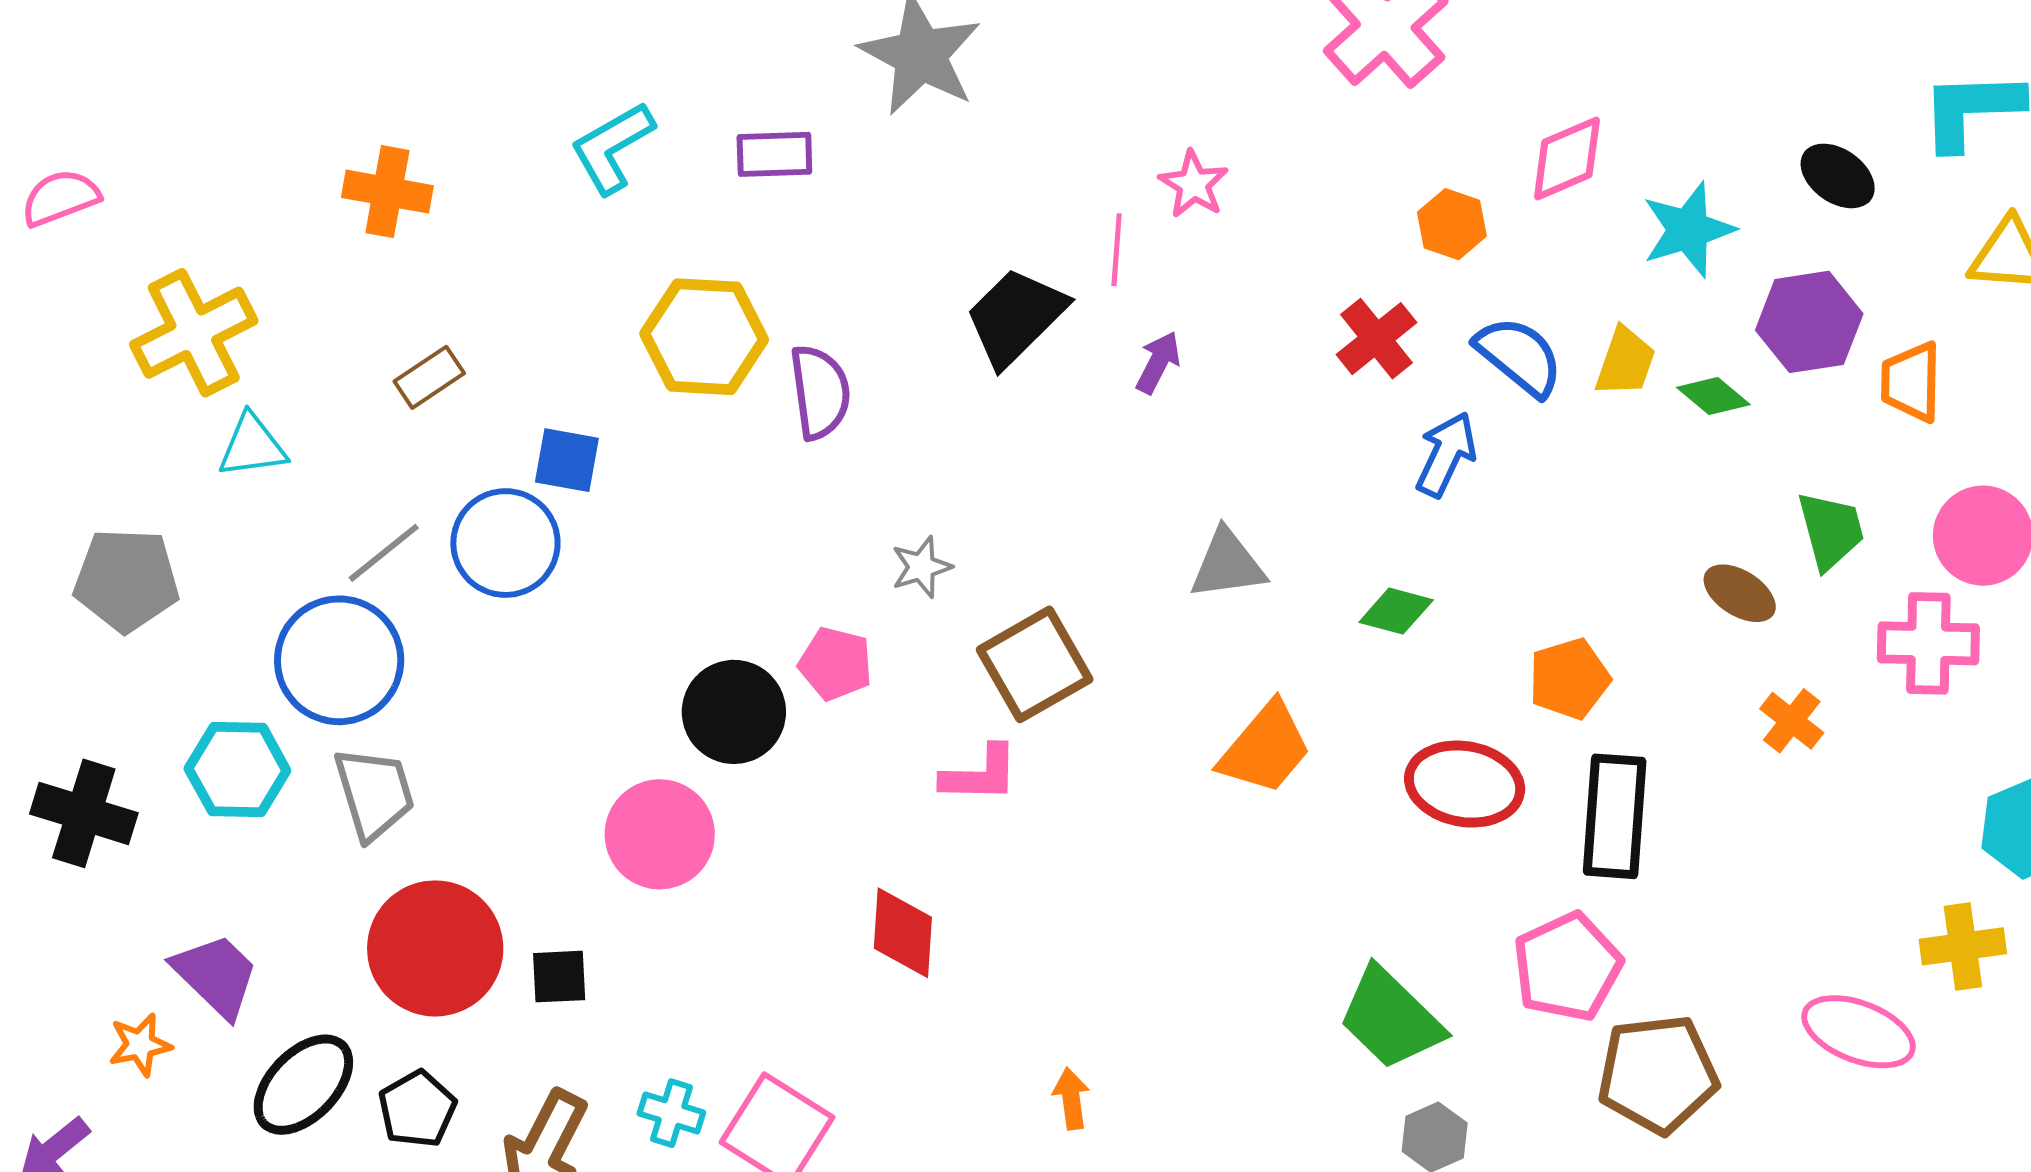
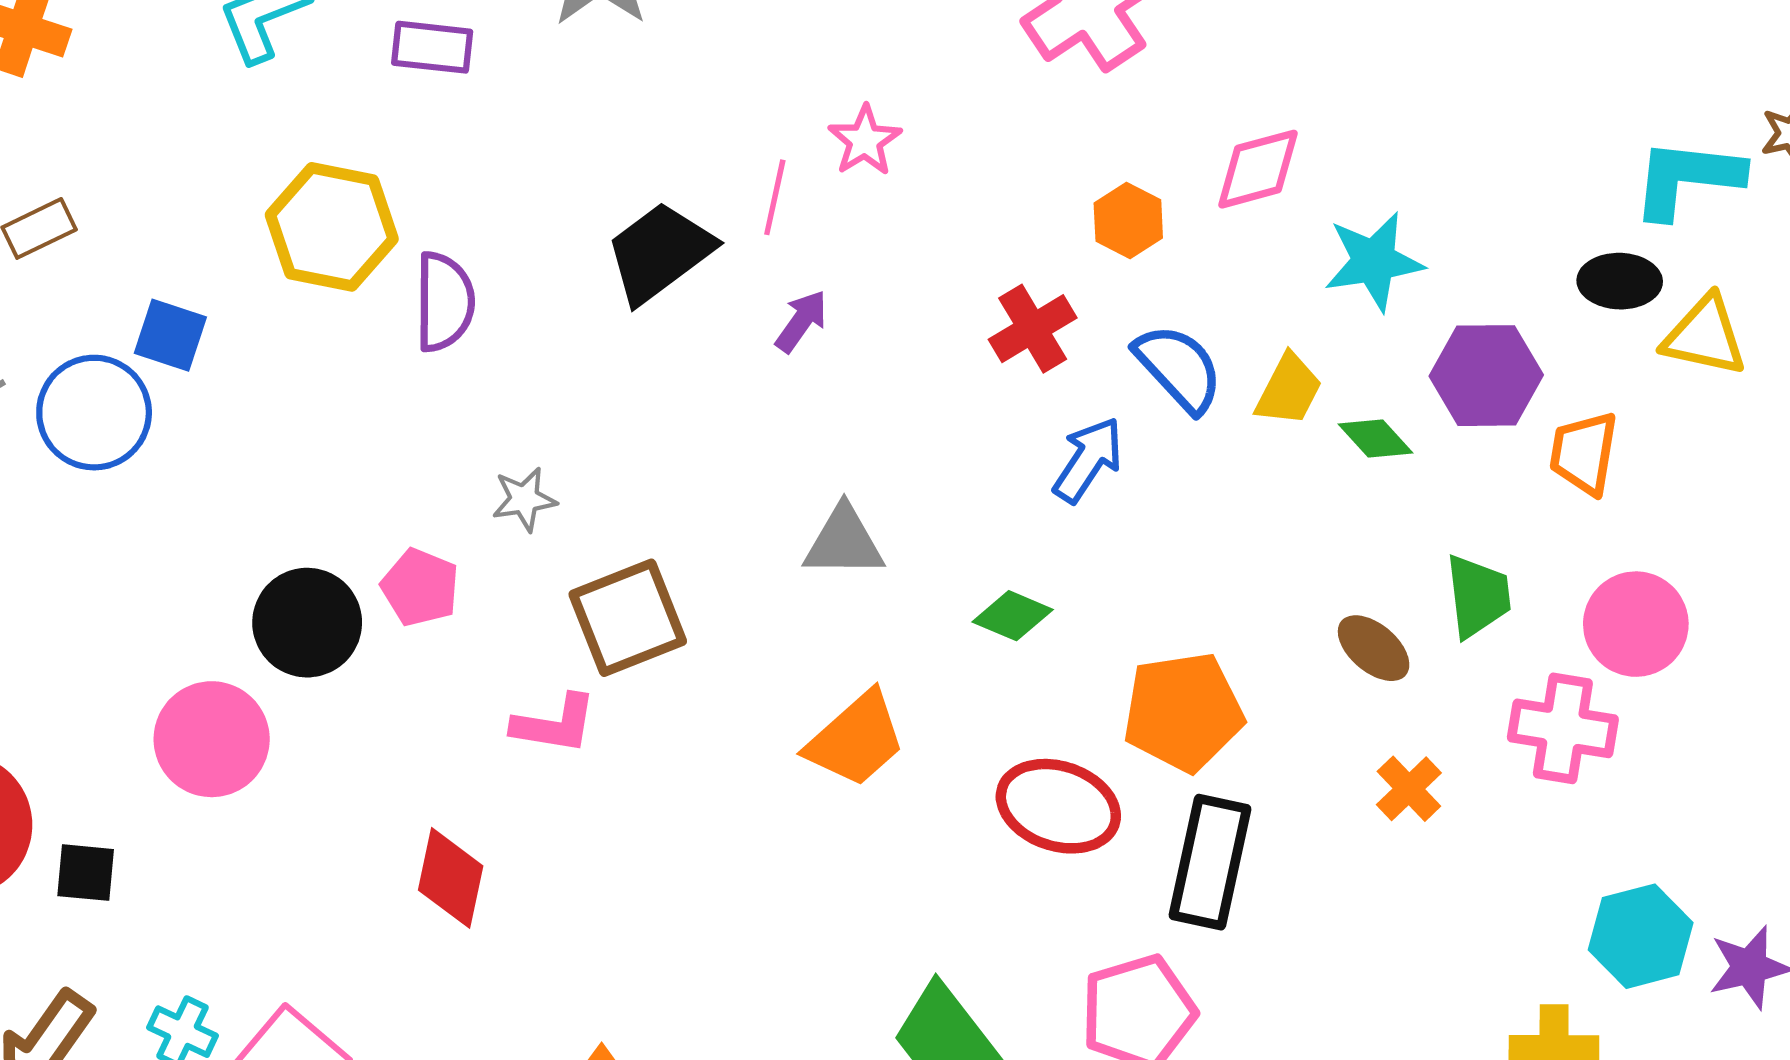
black ellipse: (1838, 176) -> (1620, 281), moved, turned -42
orange pentagon: (1569, 679) -> (1183, 712), size x1.4

